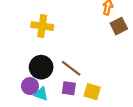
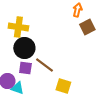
black circle: (41, 67) -> (24, 48), moved
purple square: (69, 88) -> (25, 68), moved

